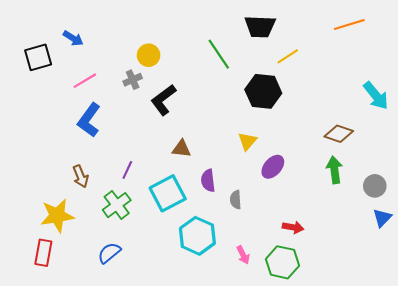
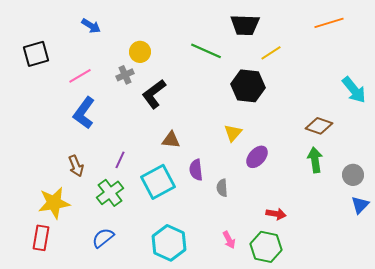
blue arrow: (73, 38) -> (91, 26), moved
green line: (219, 54) -> (206, 51), turned -32
cyan hexagon: (197, 236) -> (169, 243), moved

